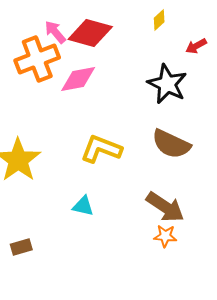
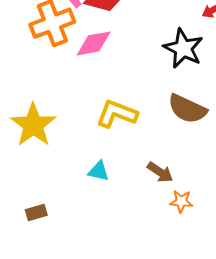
brown arrow: (165, 207) -> (160, 172), moved, size x0.7

